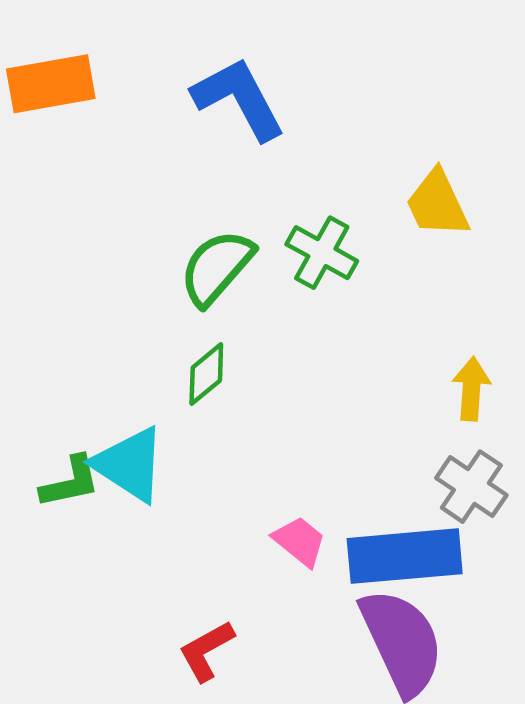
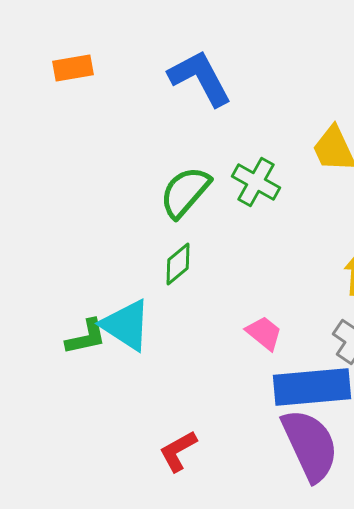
orange rectangle: (51, 84) -> (73, 68), size x0.7
pink trapezoid: (300, 541) -> (264, 333), moved

